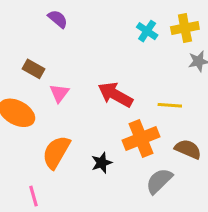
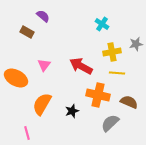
yellow cross: (185, 28) -> (112, 52), moved
brown rectangle: (33, 69) -> (27, 32), moved
orange cross: (141, 139) -> (98, 95), turned 35

